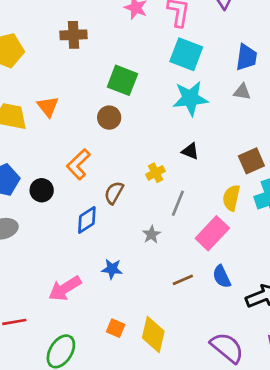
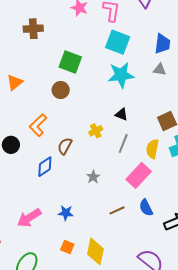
orange triangle: (48, 107) -> (15, 82), turned 30
gray line: (178, 203) -> (123, 143), moved
blue star: (112, 269) -> (66, 213), moved

